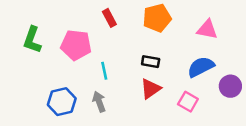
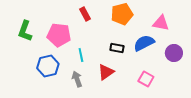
blue semicircle: (201, 67) -> (144, 43), moved
purple circle: (230, 86) -> (174, 53), moved
red triangle: (151, 89) -> (106, 72), moved
blue hexagon: (62, 102) -> (48, 66), moved

